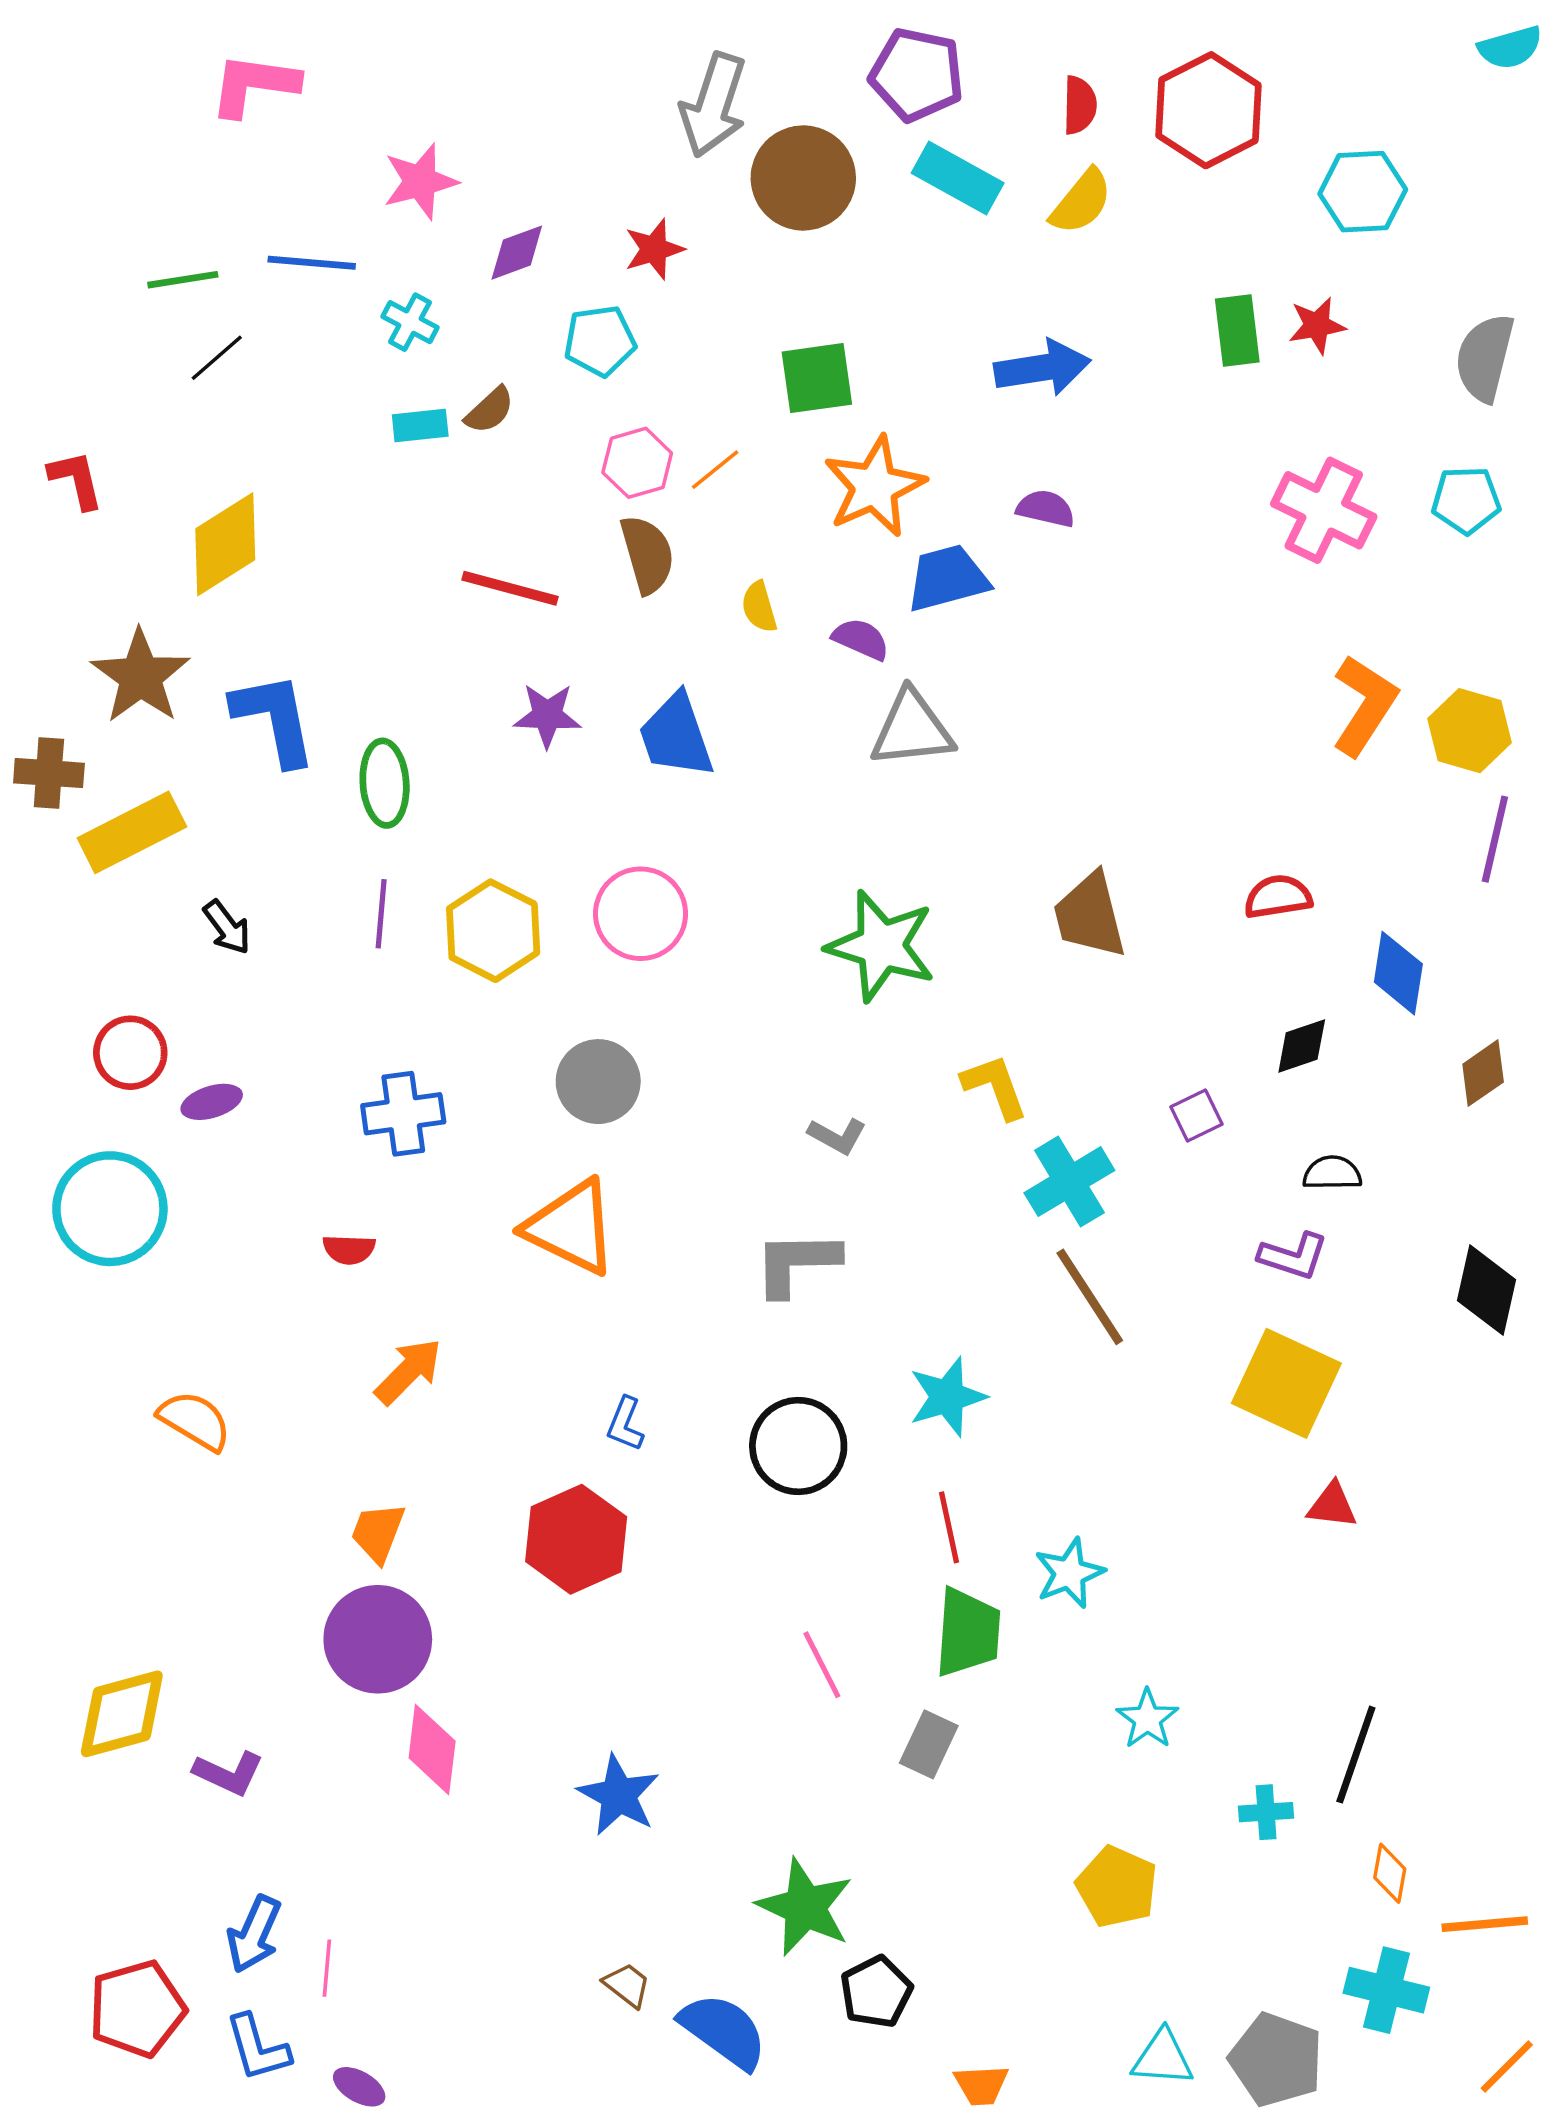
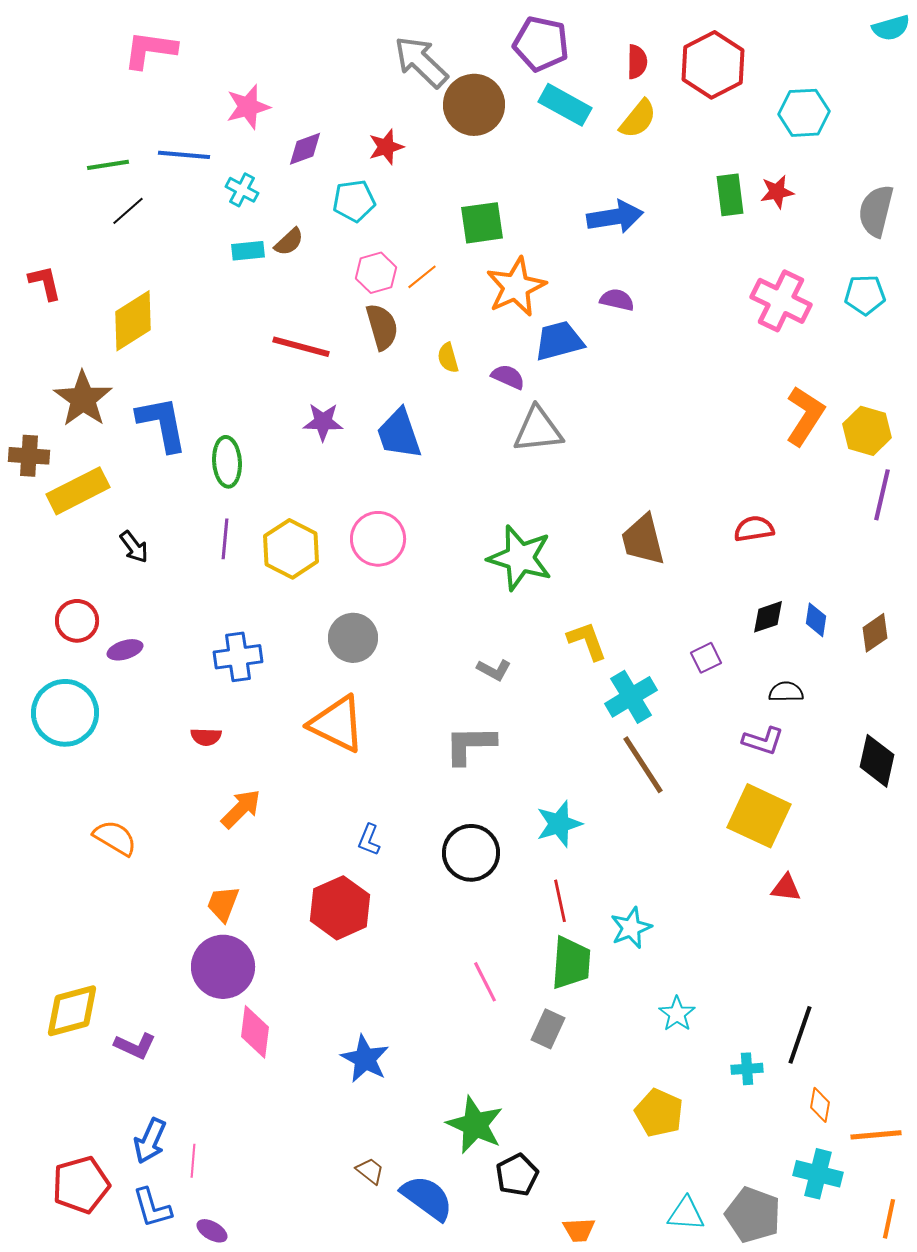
gray arrow: (713, 105) -> (421, 62), turned 116
blue diamond: (1398, 973) -> (816, 620), moved, size x0.7
orange line: (1507, 2066) -> (889, 1219), turned -33

